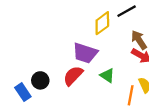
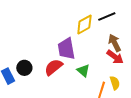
purple trapezoid: (85, 53) -> (66, 49), turned 55

